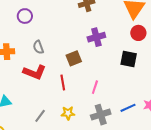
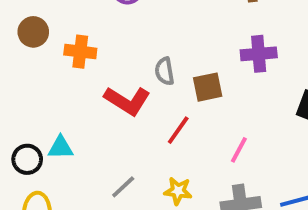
gray semicircle: (38, 47) -> (165, 71), moved
red line: (63, 83) -> (178, 130), turned 35

